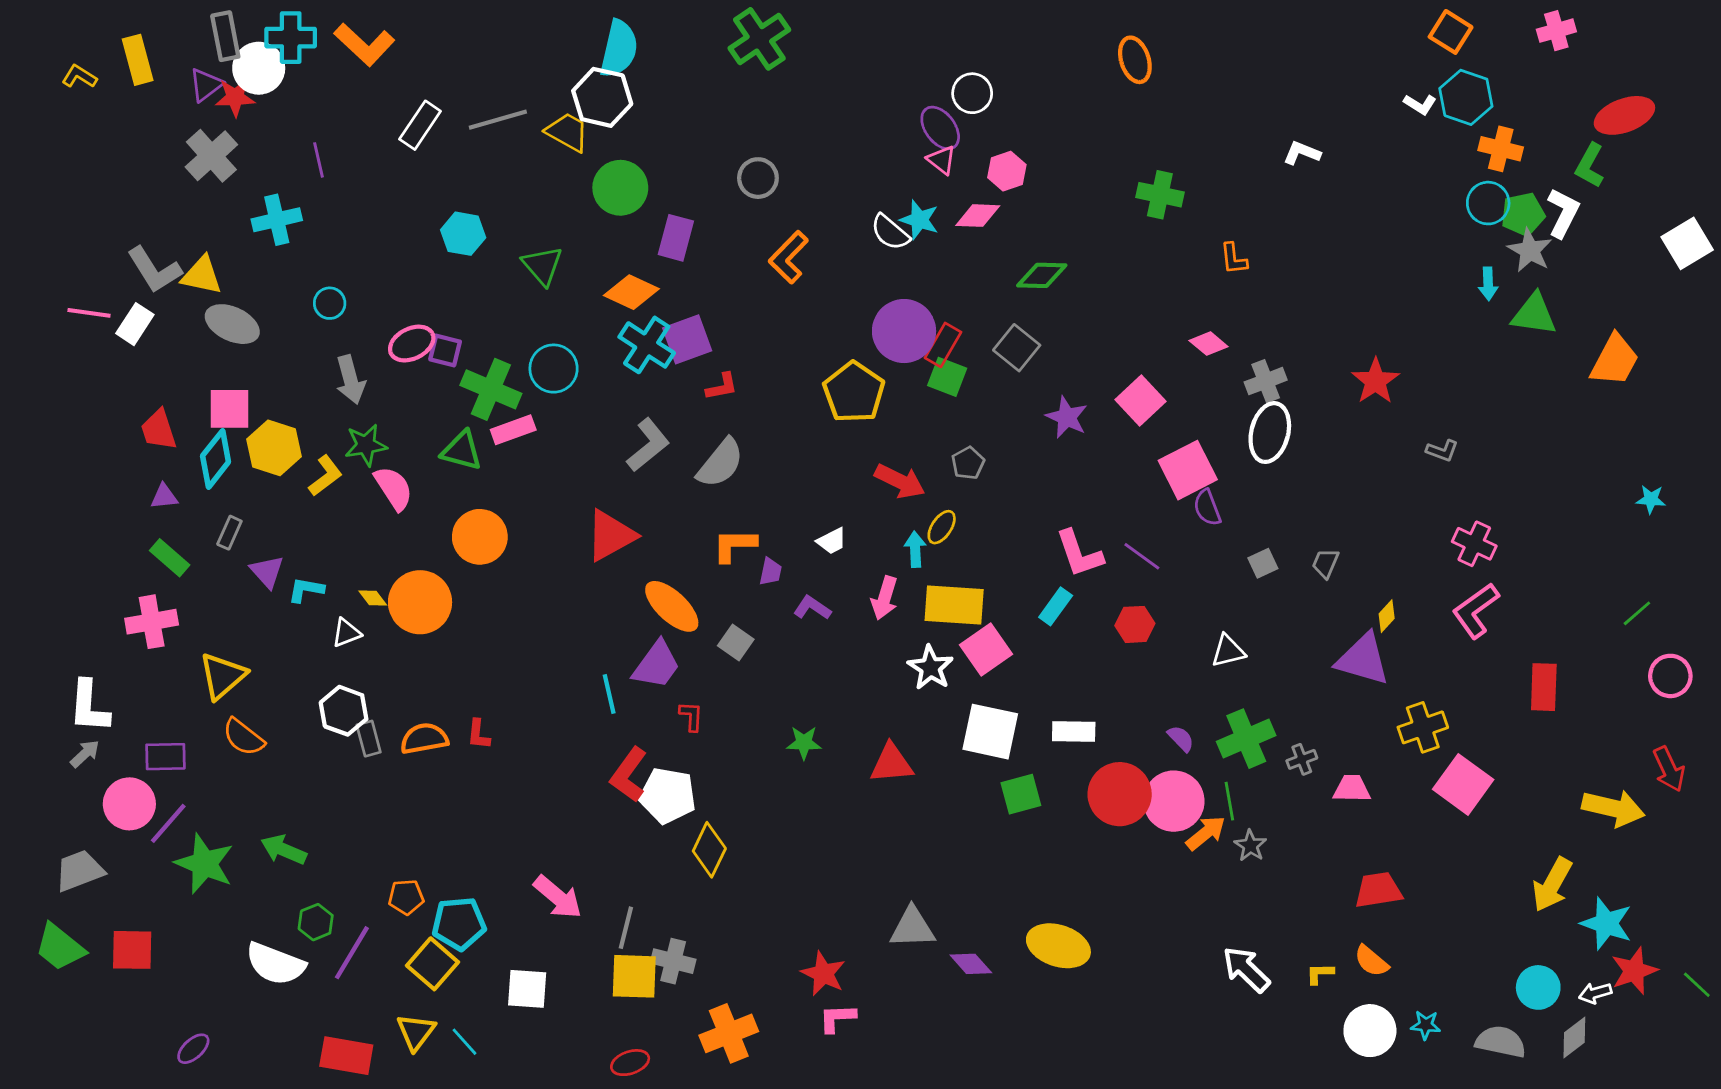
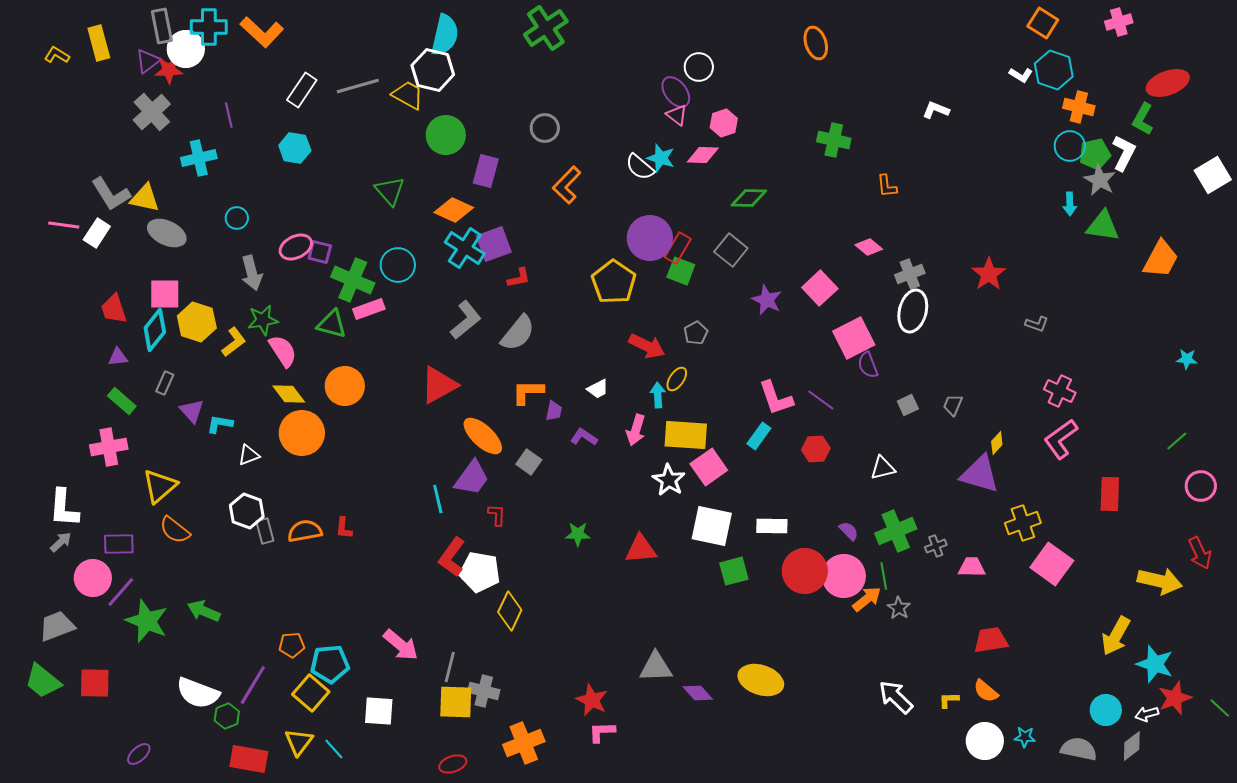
cyan hexagon: (463, 234) -> (295, 148), moved
yellow diamond: (373, 598) -> (289, 394), moved, size x1.6
green hexagon: (316, 922) -> (227, 716), moved

